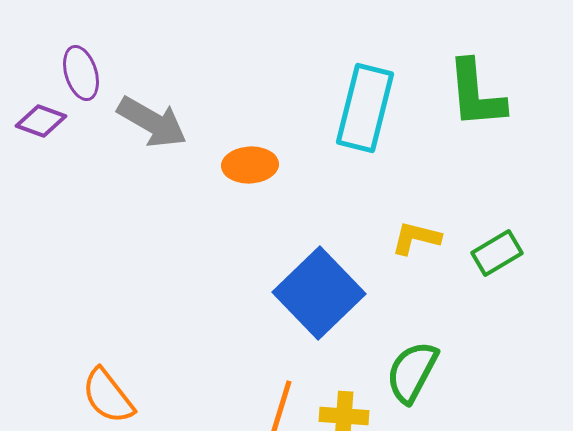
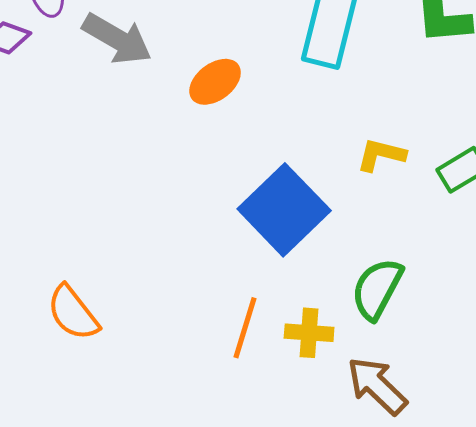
orange ellipse: (250, 165) -> (215, 82), turned -34

